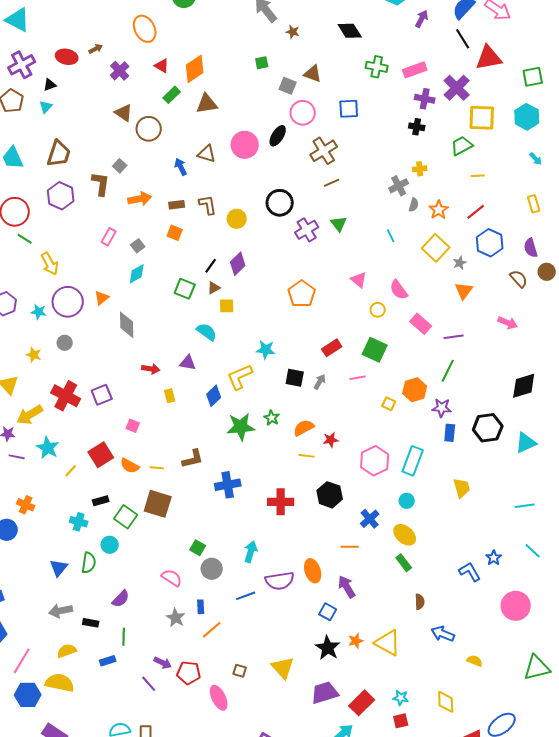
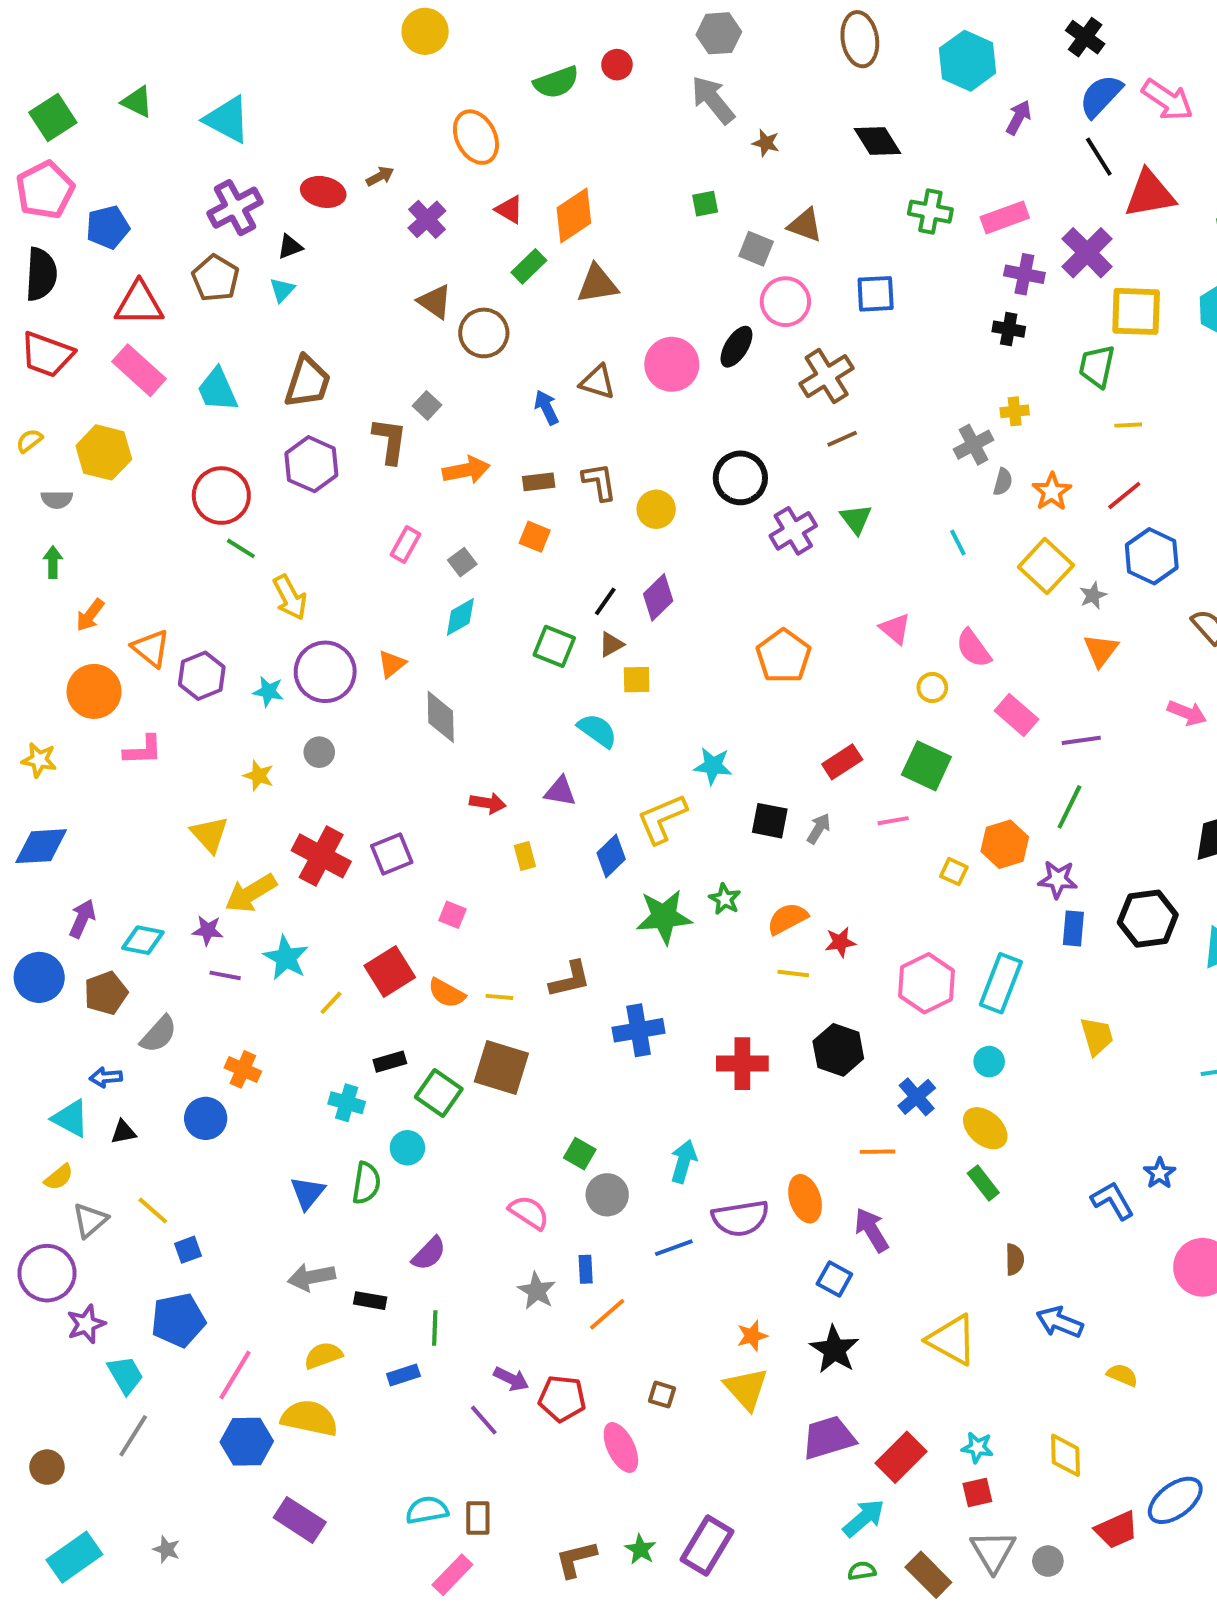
green trapezoid: (462, 146) -> (1097, 366), turned -50
orange star: (356, 641) -> (752, 1336), moved

